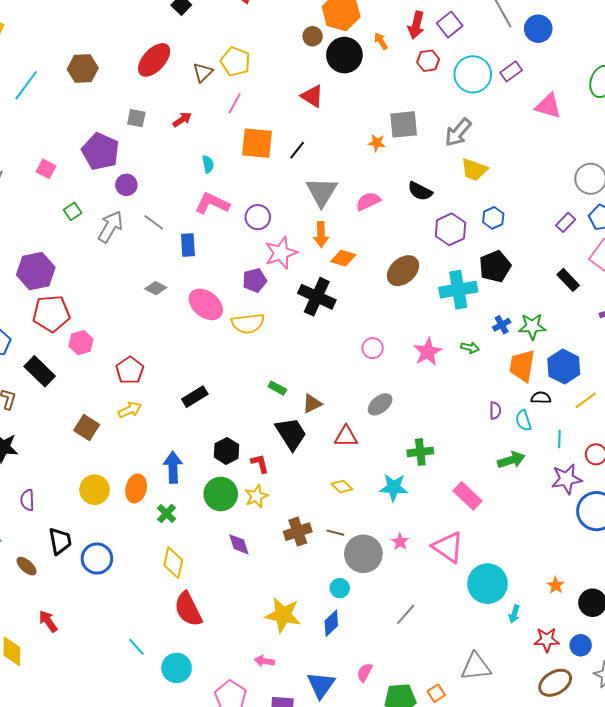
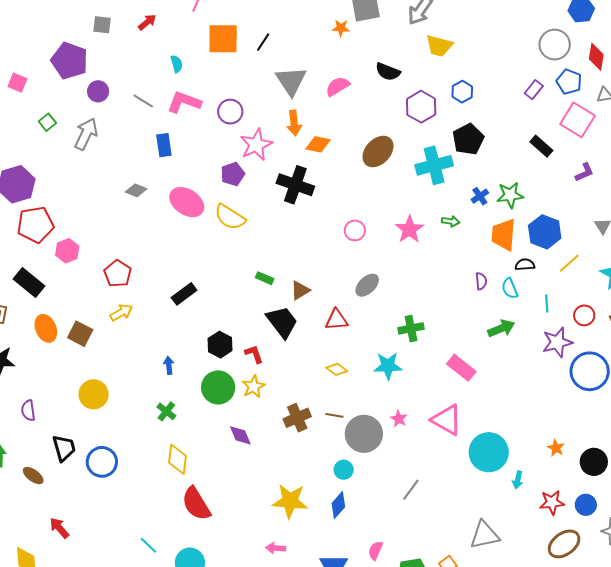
gray line: (154, 222) -> (143, 101), moved
yellow semicircle: (248, 323) -> (230, 217), turned 44
blue arrow: (173, 467) -> (169, 365), size x0.6
orange ellipse: (136, 488) -> (46, 328), moved, turned -32

